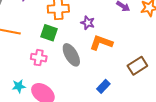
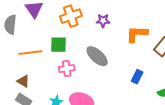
green square: (49, 33) -> (58, 45), moved
orange L-shape: (101, 43) -> (137, 34), moved

